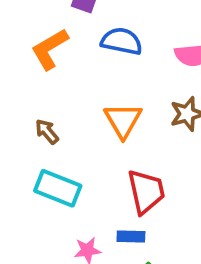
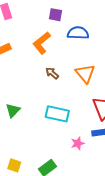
brown arrow: (47, 132) -> (52, 73), moved

